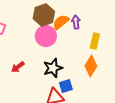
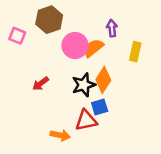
brown hexagon: (44, 15) -> (49, 20), moved
orange semicircle: (61, 22) -> (93, 48), moved
orange diamond: (91, 66) -> (103, 80), moved

